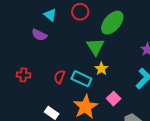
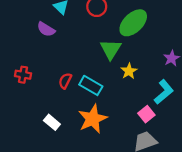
yellow star: (101, 69) -> (129, 71), moved
pink square: (114, 99) -> (146, 114), moved

